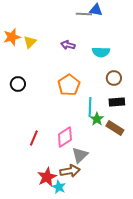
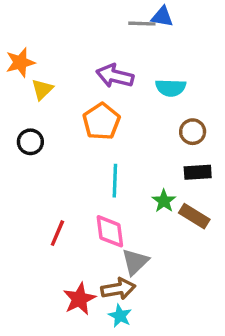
yellow triangle: (30, 42) -> (42, 89), moved
purple arrow: (68, 45) -> (115, 76), size x1.5
orange pentagon: (69, 85) -> (101, 122), moved
cyan line: (90, 107) -> (115, 181), moved
pink diamond: (65, 137) -> (110, 231), turned -65
cyan star: (59, 187) -> (120, 316), moved

